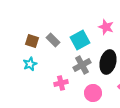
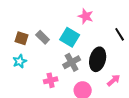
pink star: (106, 27) -> (86, 16), moved
cyan square: (80, 40) -> (70, 37), turned -30

